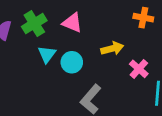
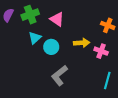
pink cross: (139, 69) -> (101, 51), moved, turned -32

